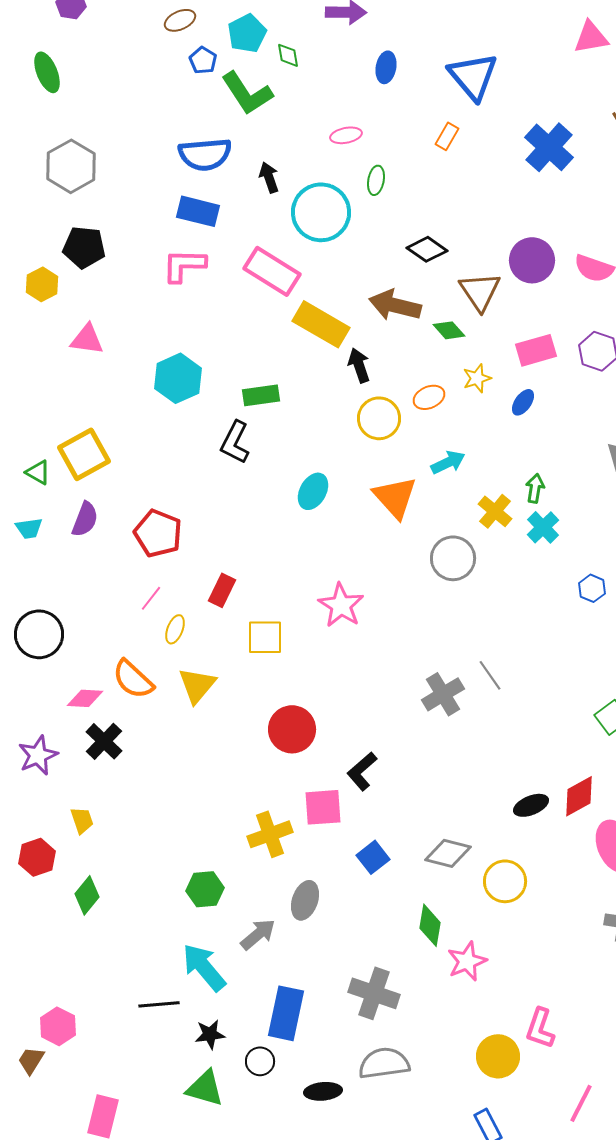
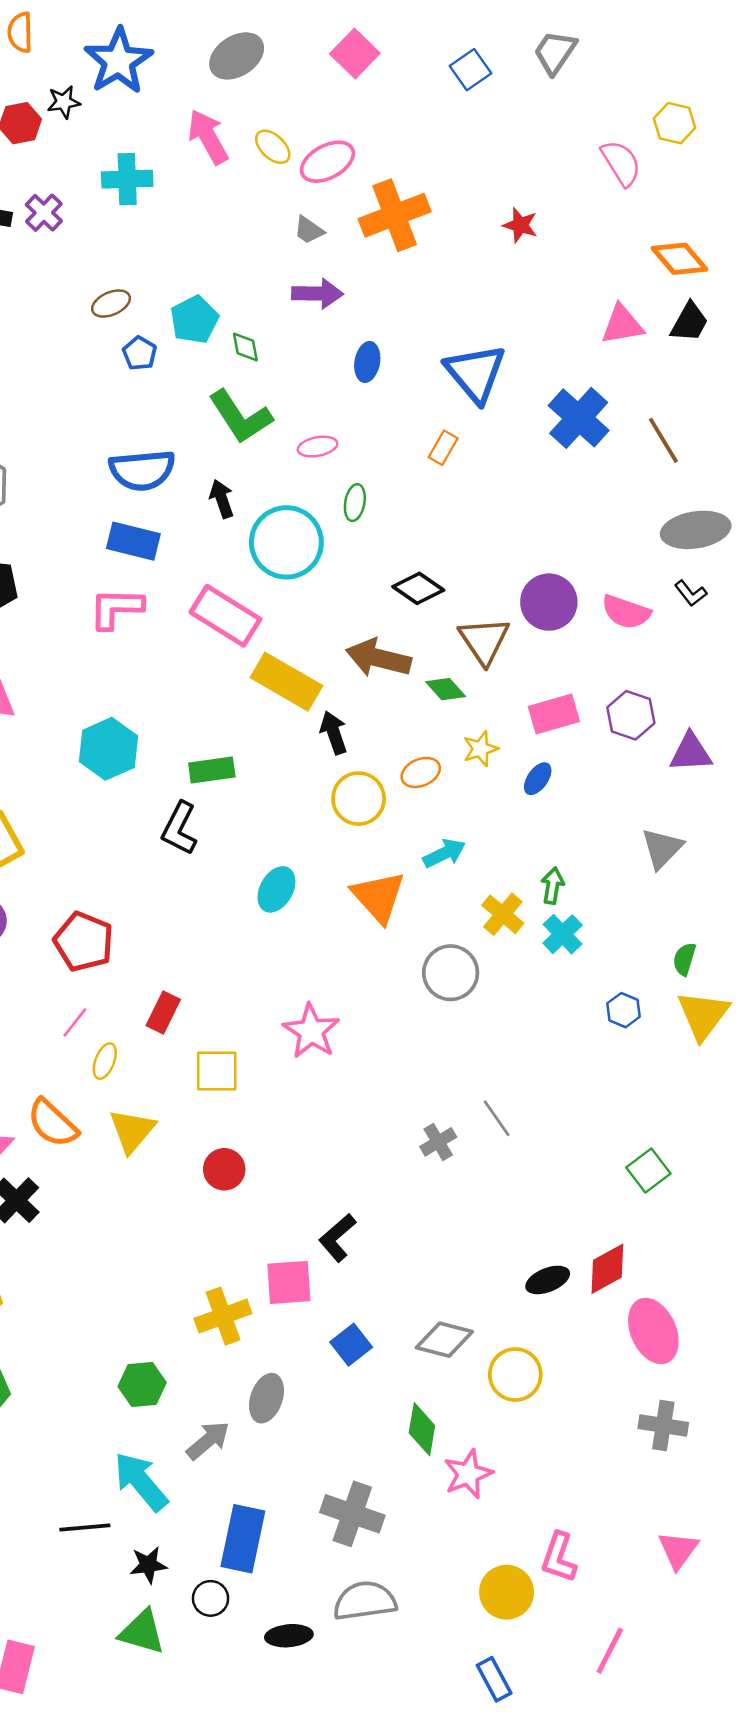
green L-shape: (247, 93) -> (240, 417), moved
blue cross: (549, 147) -> (579, 418), moved
gray cross: (443, 694) -> (438, 1142), size x0.7
red circle: (292, 729) -> (224, 1169), moved, size x0.7

